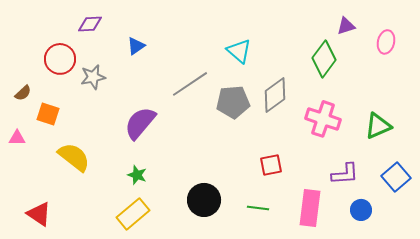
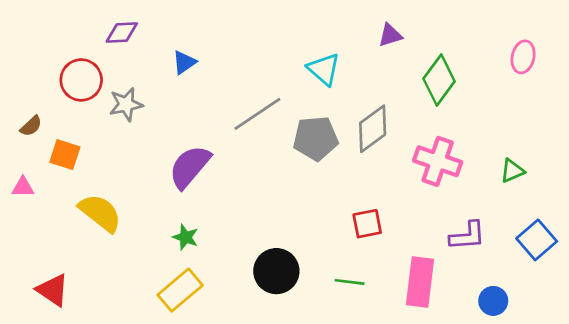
purple triangle: (346, 26) -> (390, 35), moved
green triangle: (378, 126) -> (512, 171), size x0.7
blue circle: (361, 210) -> (493, 301), moved

